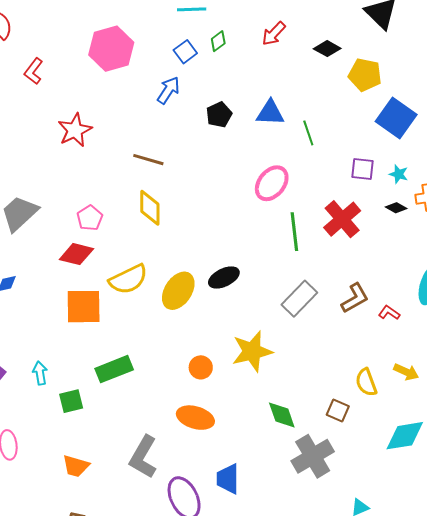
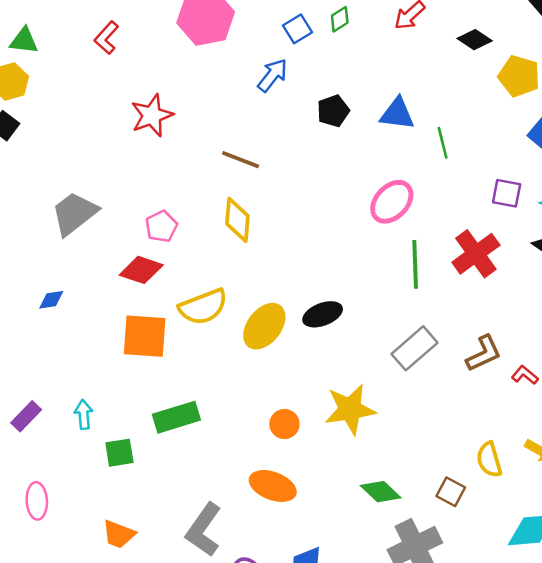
green diamond: (282, 415) -> (381, 492), turned -32

